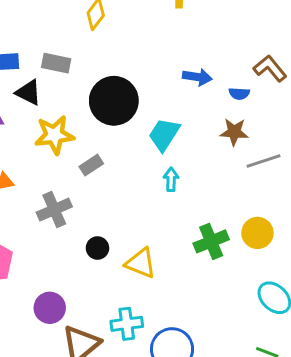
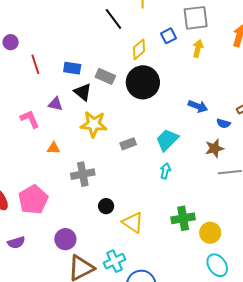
black circle: (114, 101) -> (143, 82), moved
brown star: (234, 132) -> (214, 148), turned -30
gray rectangle: (91, 165) -> (128, 144), moved
yellow circle: (257, 233) -> (210, 233), moved
cyan cross: (127, 324) -> (115, 261), turned -30

